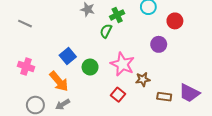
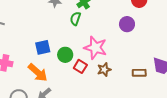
blue square: (68, 56) -> (43, 47), turned 35
brown star: (143, 79) -> (104, 70), moved
red square: (118, 95) -> (80, 66), moved

